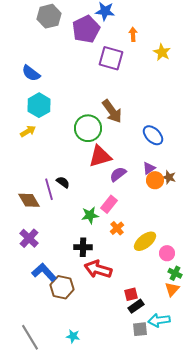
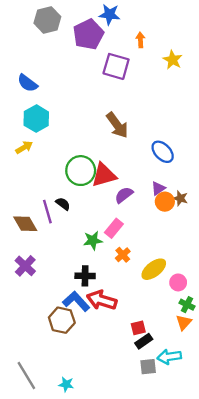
green circle: (88, 128) -> (81, 171), moved
blue L-shape: (44, 272) -> (76, 301), moved
cyan star: (73, 336) -> (66, 384), moved

